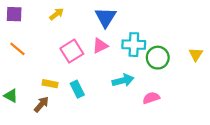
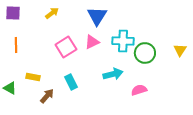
orange line: (17, 49) -> (16, 45), turned 49
yellow rectangle: (50, 84) -> (33, 77), moved
brown arrow: (41, 104) -> (47, 96), moved

